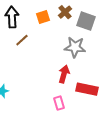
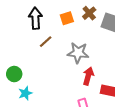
gray star: (75, 47) -> (78, 53), moved

